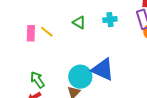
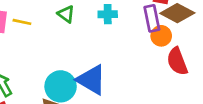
yellow line: (47, 32) -> (22, 22), turned -32

